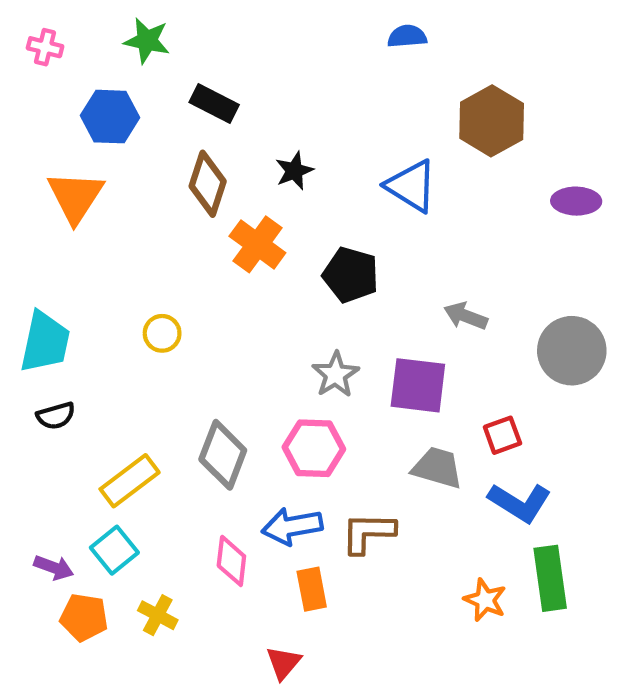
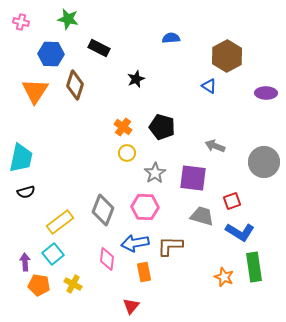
blue semicircle: (407, 36) -> (171, 38), moved
brown diamond: (208, 184) -> (75, 85), moved
blue triangle: (411, 186) -> (209, 86), moved, size x0.6
orange cross: (257, 244) -> (123, 127), moved, size x0.7
yellow circle: (162, 333) -> (127, 153), moved
purple arrow: (54, 567) -> (25, 262), turned -114

